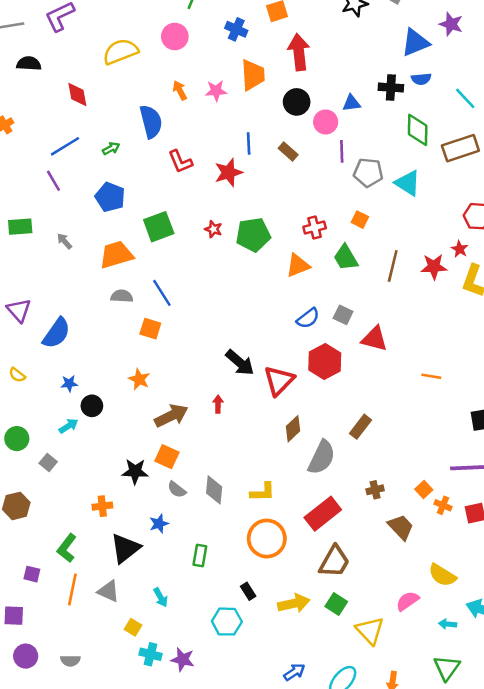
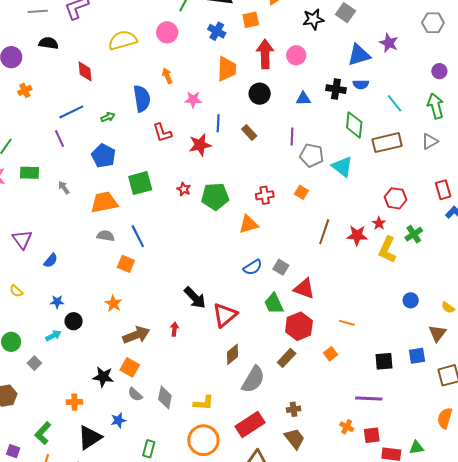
pink star: (216, 91) -> (193, 100), moved
pink circle: (326, 122) -> (296, 55), moved
green trapezoid: (346, 258) -> (274, 304), moved
blue semicircle: (57, 333) -> (51, 260), size x0.6
red hexagon: (325, 361) -> (299, 326), moved
orange square: (424, 489) -> (331, 354), moved
brown trapezoid: (401, 527) -> (294, 439), moved

